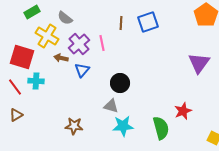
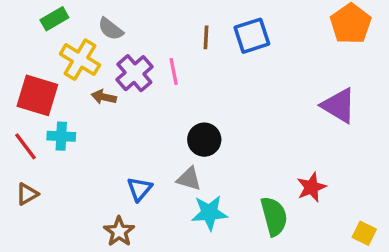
purple triangle: (199, 63) -> (339, 106), turned -35
blue triangle: (82, 70) -> (140, 189), moved
brown star: (74, 126) -> (119, 232), moved, turned 30

